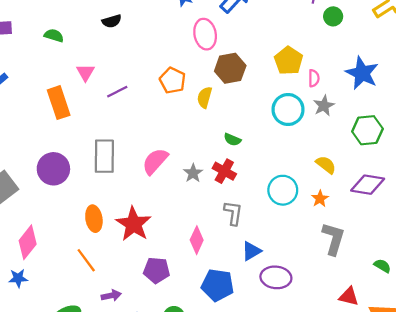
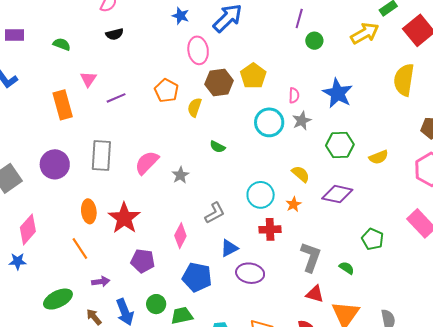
yellow pentagon: (289, 61) -> (253, 76), moved
red cross: (224, 171) -> (270, 229), moved, turned -35
gray L-shape: (233, 213) -> (215, 213), turned 50
gray L-shape: (333, 239) -> (311, 257), moved

